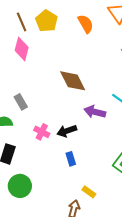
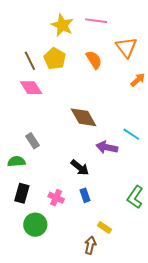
pink diamond: (22, 49) -> (31, 88), turned -45
black arrow: (67, 131) -> (80, 168), turned -120
pink cross: (42, 132) -> (56, 198), moved

